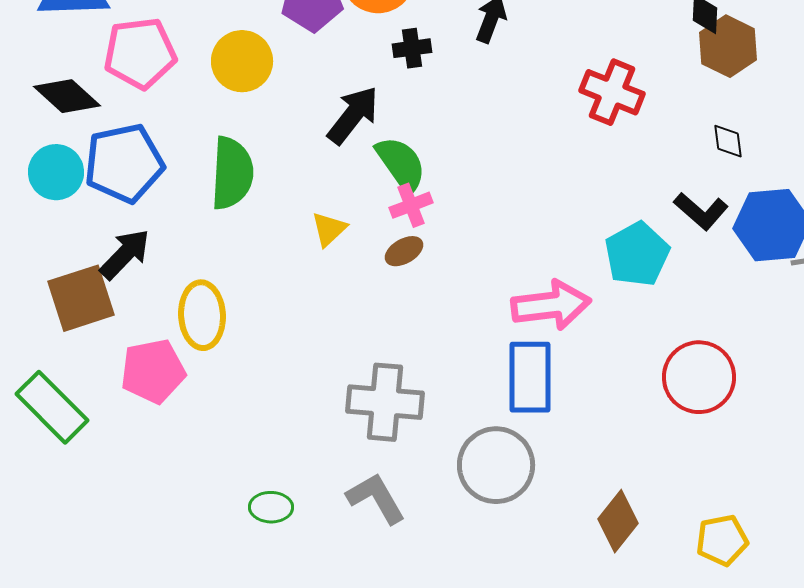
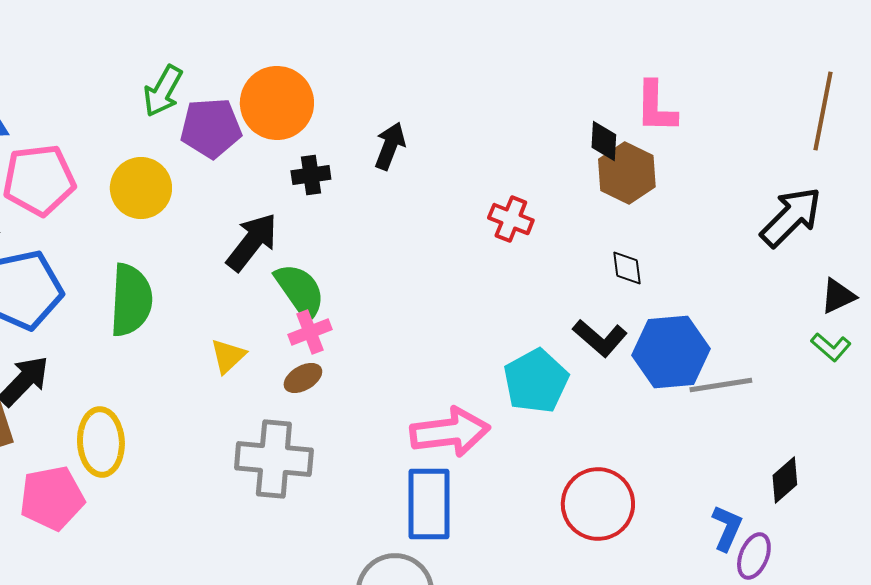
red cross: (612, 92) -> (511, 219), size x0.7
gray cross: (385, 402) -> (274, 459), moved

